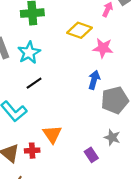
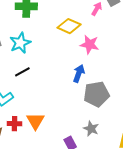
red cross: (32, 151) -> (14, 124), moved

